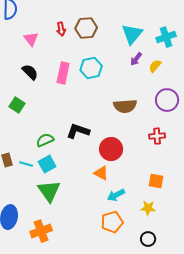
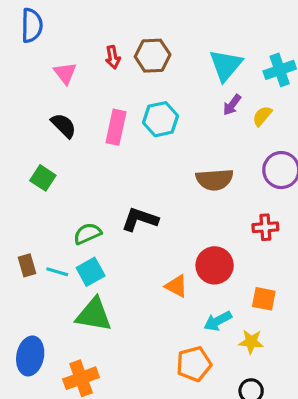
red circle: (111, 149) -> (215, 265), moved
green triangle: (49, 191) -> (94, 315), turned -45
cyan arrow: (116, 195) -> (218, 321), moved

